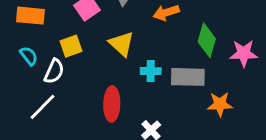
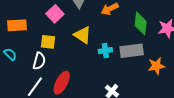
yellow square: (71, 46) -> (48, 42), turned 35
cyan semicircle: (29, 56) -> (10, 54), moved
red ellipse: (112, 104) -> (62, 83), moved, turned 35

